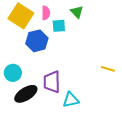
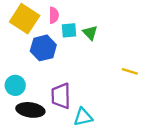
green triangle: (77, 12) -> (90, 33), moved
yellow line: (108, 69) -> (130, 71), moved
black ellipse: (26, 94) -> (30, 110), turned 40

